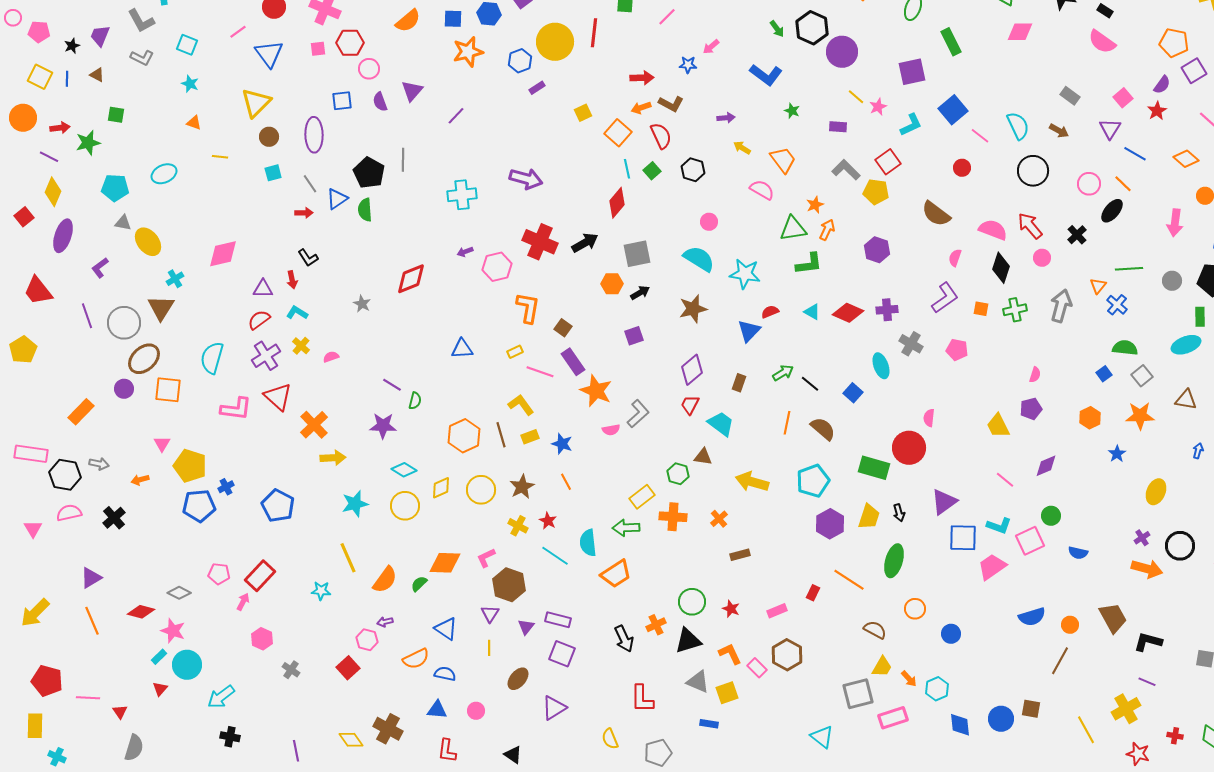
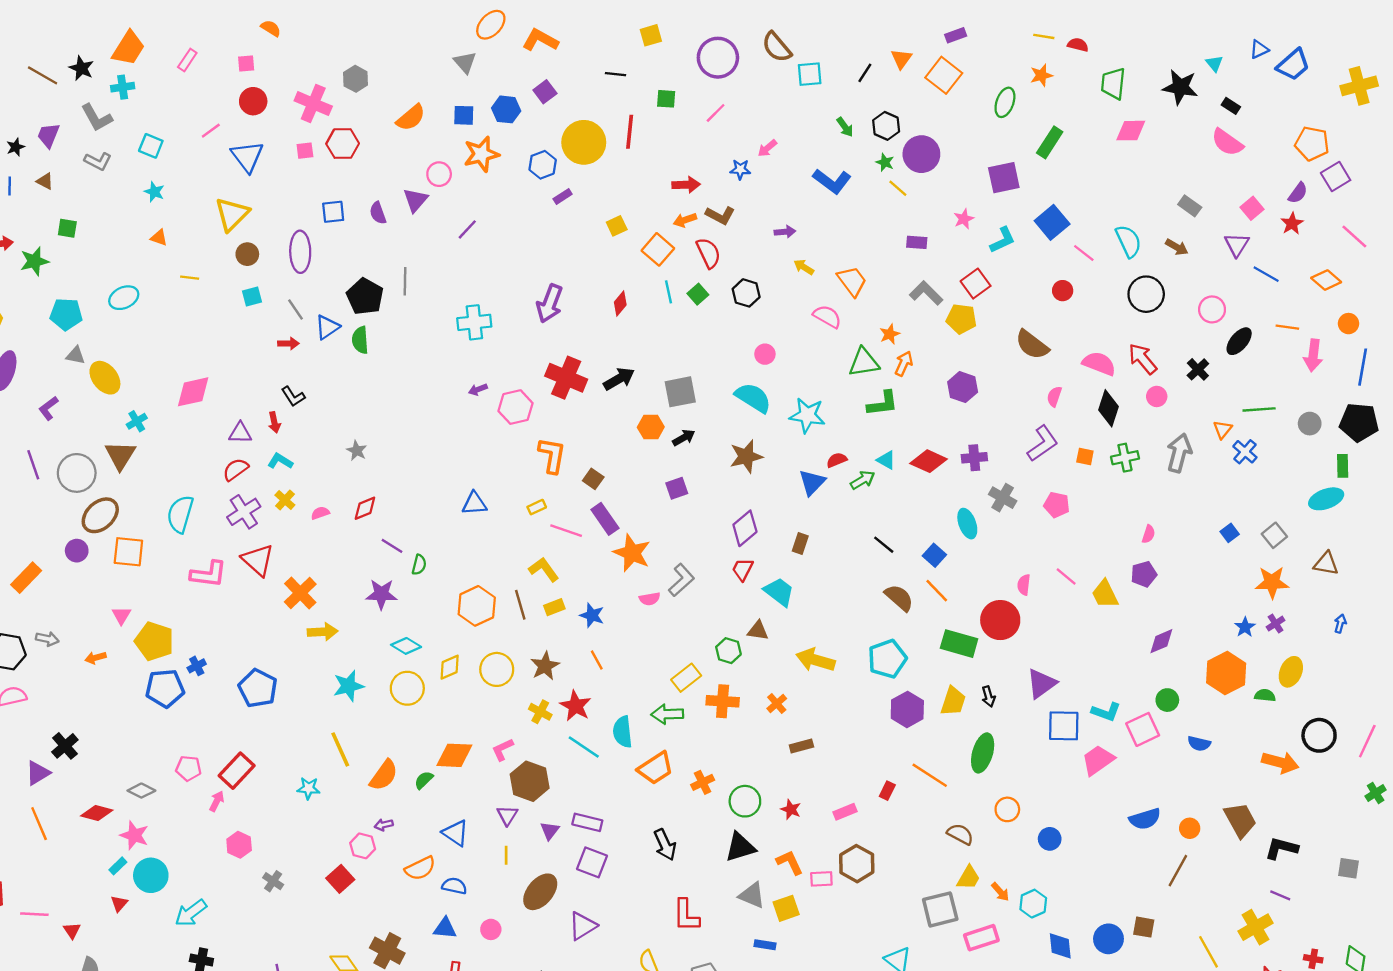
black hexagon: (812, 28) -> (886, 126), size x0.7
green rectangle: (951, 42) -> (1050, 142), turned 60
pink circle: (369, 69) -> (439, 174), moved
yellow line: (856, 97) -> (898, 188), moved
green star: (792, 111) -> (885, 162), moved
purple arrow: (526, 179) -> (550, 304), turned 96
orange line: (1123, 184) -> (1287, 327), moved, turned -36
red diamond: (617, 203) -> (620, 304), moved, size x0.7
red diamond: (411, 279) -> (365, 508), moved, size x0.7
green semicircle: (1125, 348) -> (1265, 695), moved, size x0.7
green arrow: (783, 373) -> (863, 480), moved
orange hexagon: (1090, 418) -> (1226, 673), moved, size x1.6
orange line: (787, 423) -> (937, 591), moved, turned -55
pink line: (1005, 480) -> (1066, 576), moved
black cross: (114, 518) -> (65, 746), moved
red star: (548, 521) -> (576, 706), size x1.5
purple cross: (1142, 538) -> (1276, 624), moved
orange cross: (656, 625) -> (703, 782), moved
pink rectangle: (757, 668) -> (821, 879), turned -48
brown ellipse: (518, 679) -> (540, 892), size x1.4

